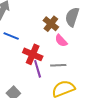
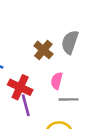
pink semicircle: (61, 41) -> (57, 81), moved, turned 56
gray line: (58, 65) -> (69, 99), moved

